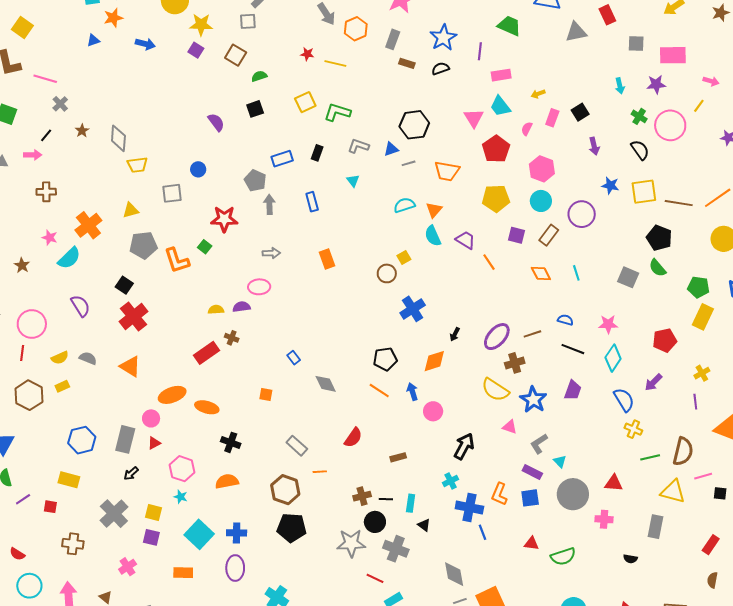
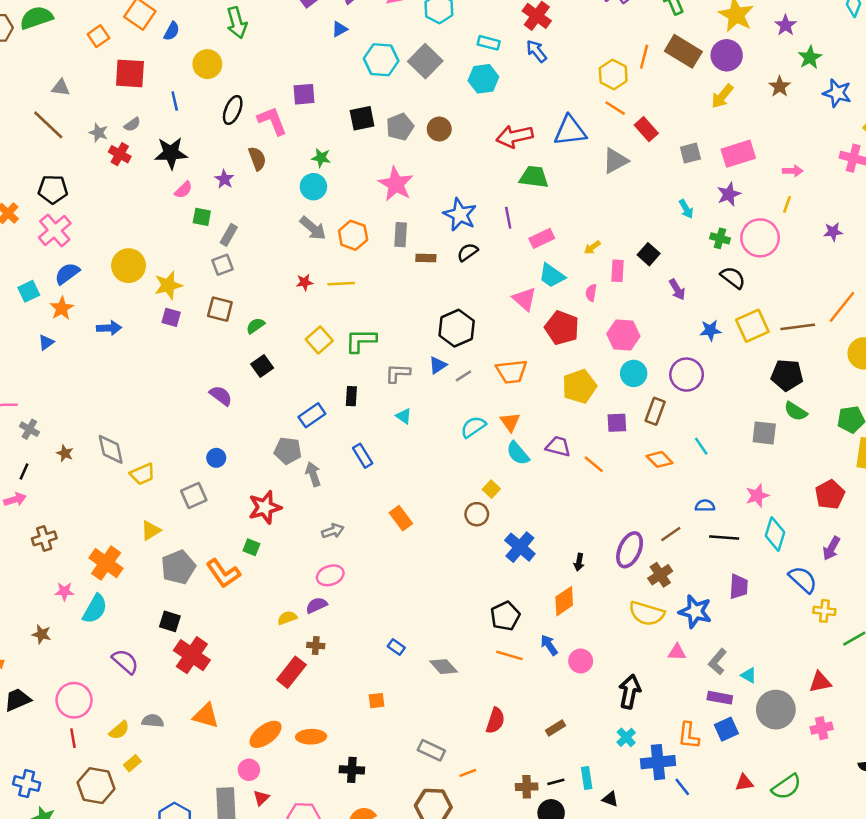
brown cross: (362, 496) -> (527, 787), turned 30

